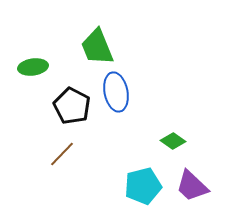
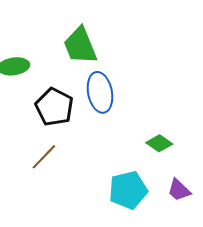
purple trapezoid: (192, 186) -> (179, 190), size x0.7

